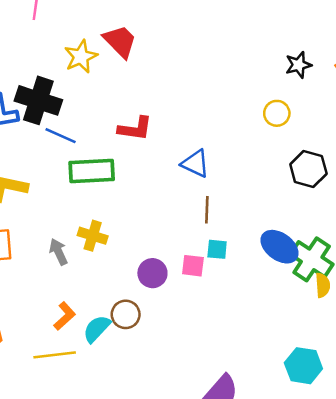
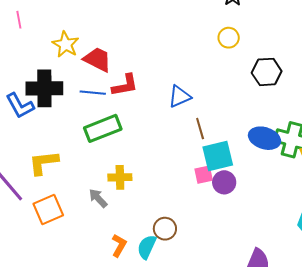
red trapezoid: (120, 41) -> (97, 59), moved
blue line: (61, 136) -> (93, 93), moved
blue triangle: (195, 164) -> (180, 96), turned -30
cyan square: (217, 249) -> (218, 156), size x1.8
purple circle: (152, 273) -> (224, 182), moved

